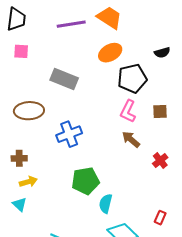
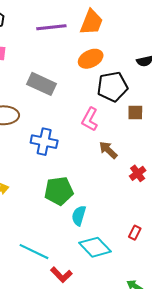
orange trapezoid: (109, 18) -> (92, 22), turned 76
pink L-shape: (128, 111) -> (90, 119), moved
brown square: (160, 111) -> (135, 113), moved
blue cross: (69, 134) -> (44, 142), turned 30

